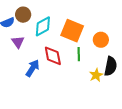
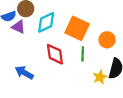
purple triangle: (18, 42) -> (18, 27), moved, turned -32
blue arrow: (32, 68) -> (24, 73), moved, turned -96

